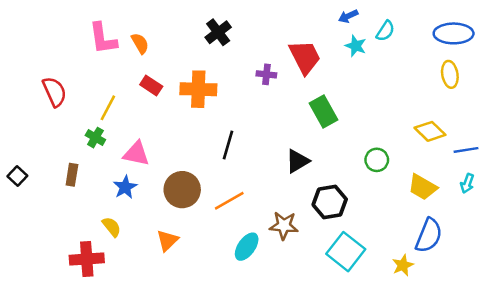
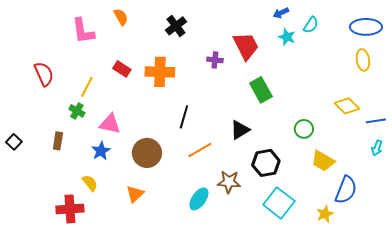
orange semicircle: (140, 43) -> (121, 17), moved
yellow trapezoid: (423, 187) -> (323, 161), moved
orange line: (229, 201) -> (200, 150), moved

